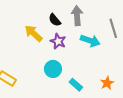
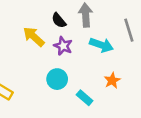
orange star: (107, 83) -> (112, 81), moved

